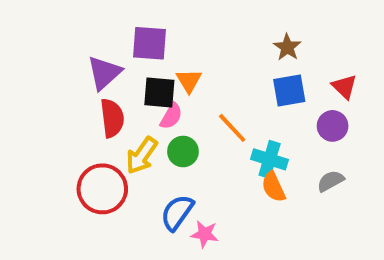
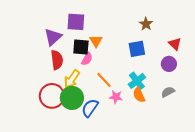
blue square: (289, 91) -> (137, 49), moved
orange line: (232, 128) -> (104, 80), moved
green circle: (183, 152) -> (72, 98), moved, size x1.5
cyan cross: (270, 159) -> (137, 81), turned 36
pink star: (205, 234) -> (116, 97), moved

